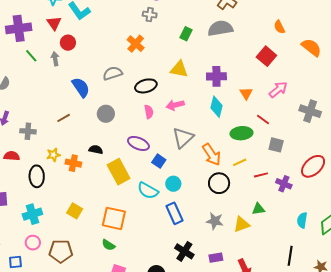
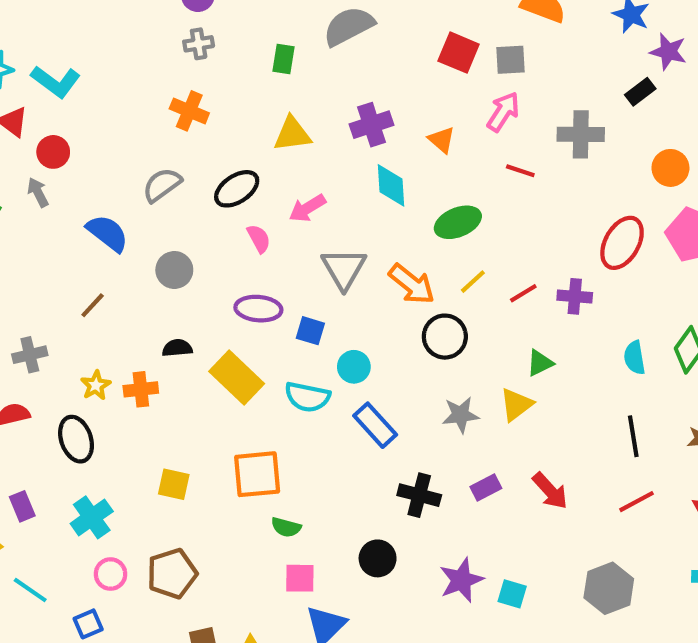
red line: (263, 120) -> (520, 171), moved
gray square: (276, 145) -> (511, 60), moved
green semicircle: (108, 245) -> (286, 527), moved

